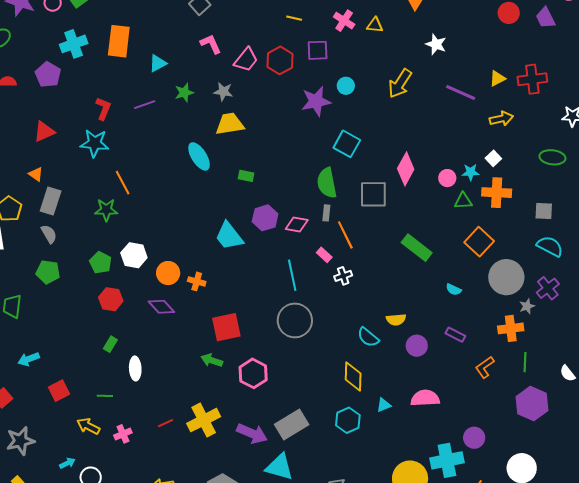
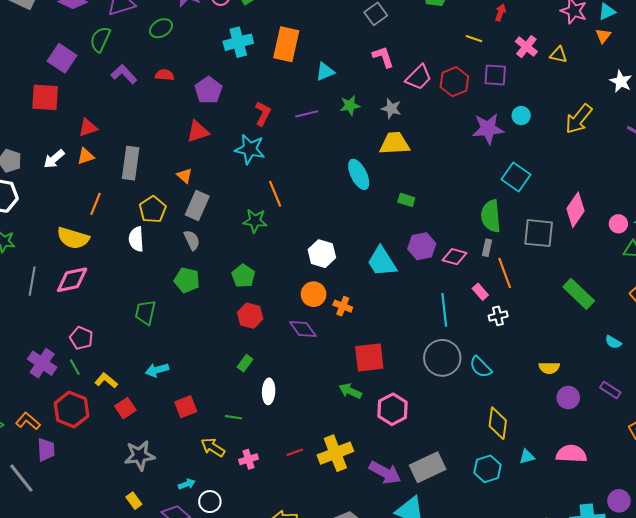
purple pentagon: (48, 75) -> (208, 90), moved
white hexagon: (134, 255) -> (322, 254), moved
cyan semicircle: (368, 337) -> (481, 367), moved

